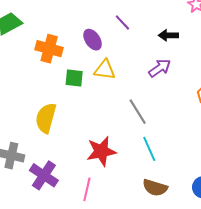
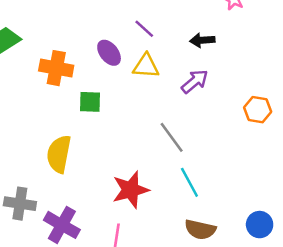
yellow triangle: (105, 70) -> (146, 66), moved

